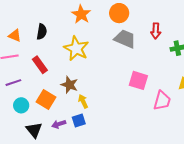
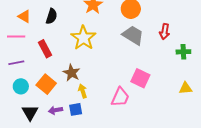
pink trapezoid: (162, 101) -> (120, 97), moved

